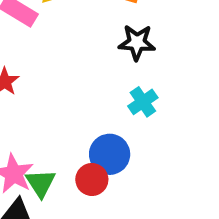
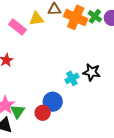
black star: (137, 42) -> (92, 72), moved

